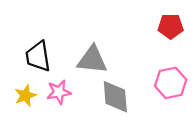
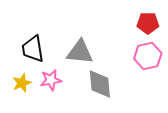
pink hexagon: (171, 83) -> (148, 56), moved

